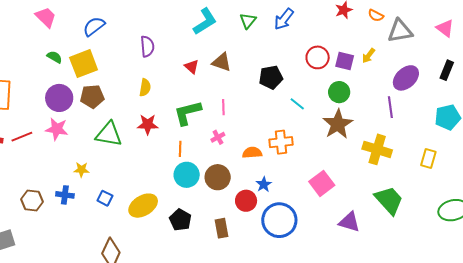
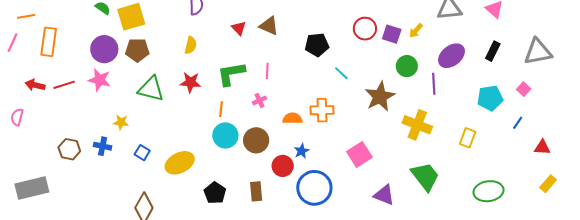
green circle: (339, 92) -> (407, 66), moved
black pentagon: (180, 220) -> (215, 193), moved

